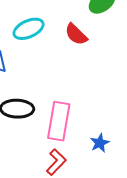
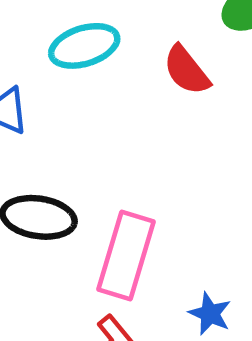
blue star: (100, 143) -> (210, 314), turned -30

